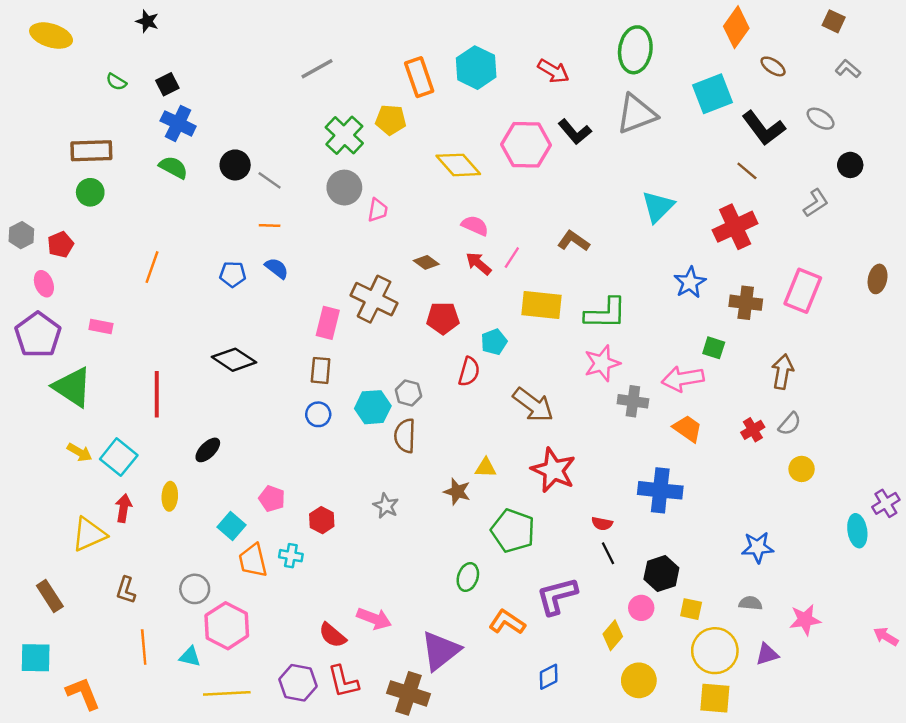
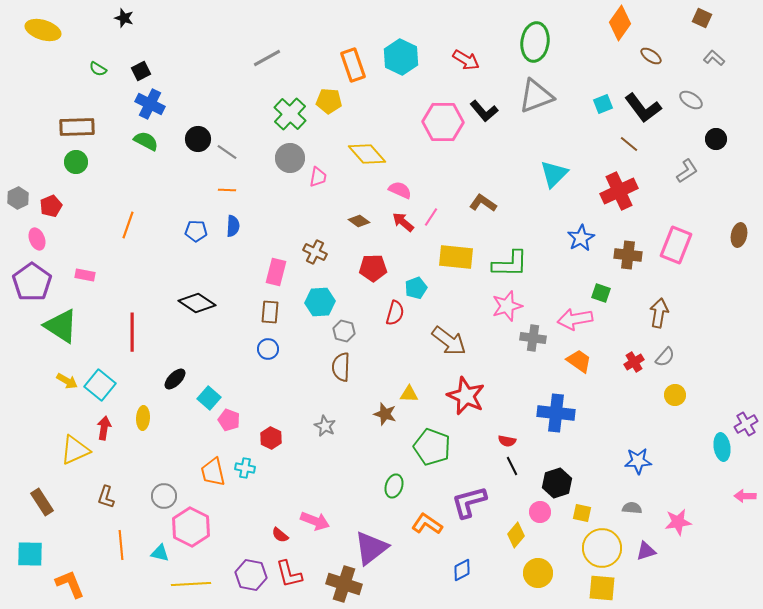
cyan square: (712, 94) -> (603, 104), moved, size x0.6
yellow diamond: (458, 165) -> (367, 154), moved
blue semicircle: (277, 268) -> (233, 226), turned 55
brown cross: (374, 299) -> (315, 252), size x0.6
cyan hexagon: (373, 407) -> (320, 302), moved
cyan square: (232, 526) -> (209, 398), moved
red semicircle: (332, 635) -> (280, 535), size x0.7
pink arrow: (886, 636) -> (745, 496), moved, turned -30

